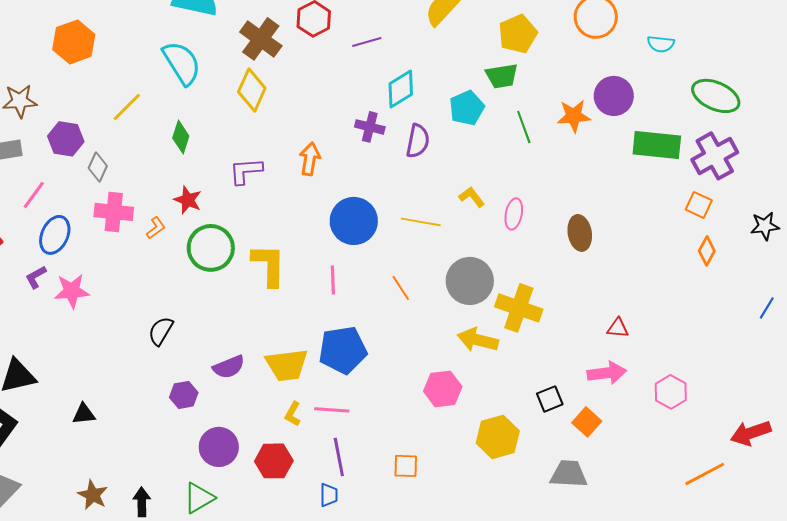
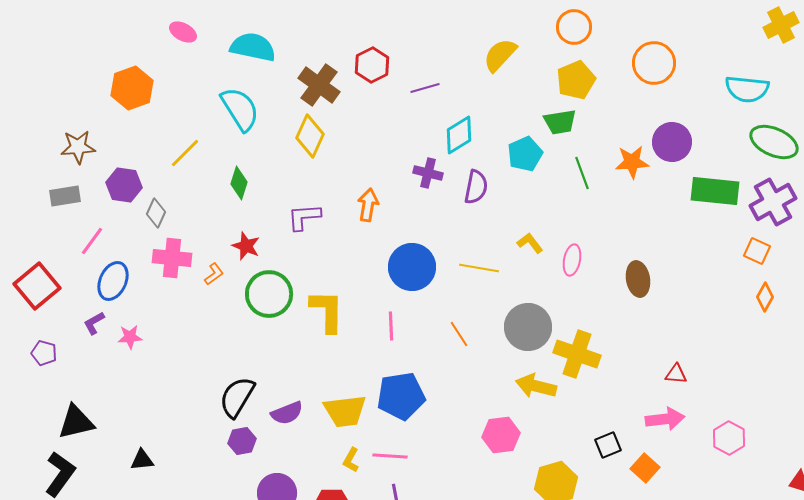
cyan semicircle: (661, 44) -> (747, 89), moved, size x1.6
pink star: (72, 291) -> (130, 337), size x0.7
black semicircle: (161, 331) -> (237, 397), moved, size x1.4

